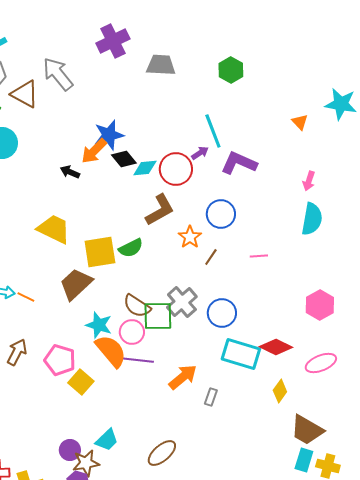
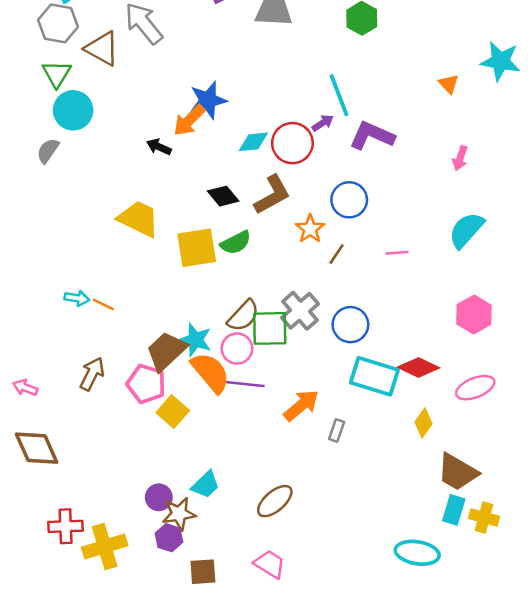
black diamond: (124, 159) -> (223, 196), moved
cyan semicircle: (312, 219) -> (466, 230), moved, turned -148
brown trapezoid: (76, 284) -> (166, 351), moved
brown semicircle: (137, 306) -> (243, 316), turned -80

